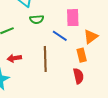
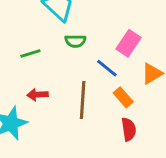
pink rectangle: (73, 18) -> (128, 43), turned 30
orange rectangle: (82, 55) -> (123, 97), moved, turned -32

